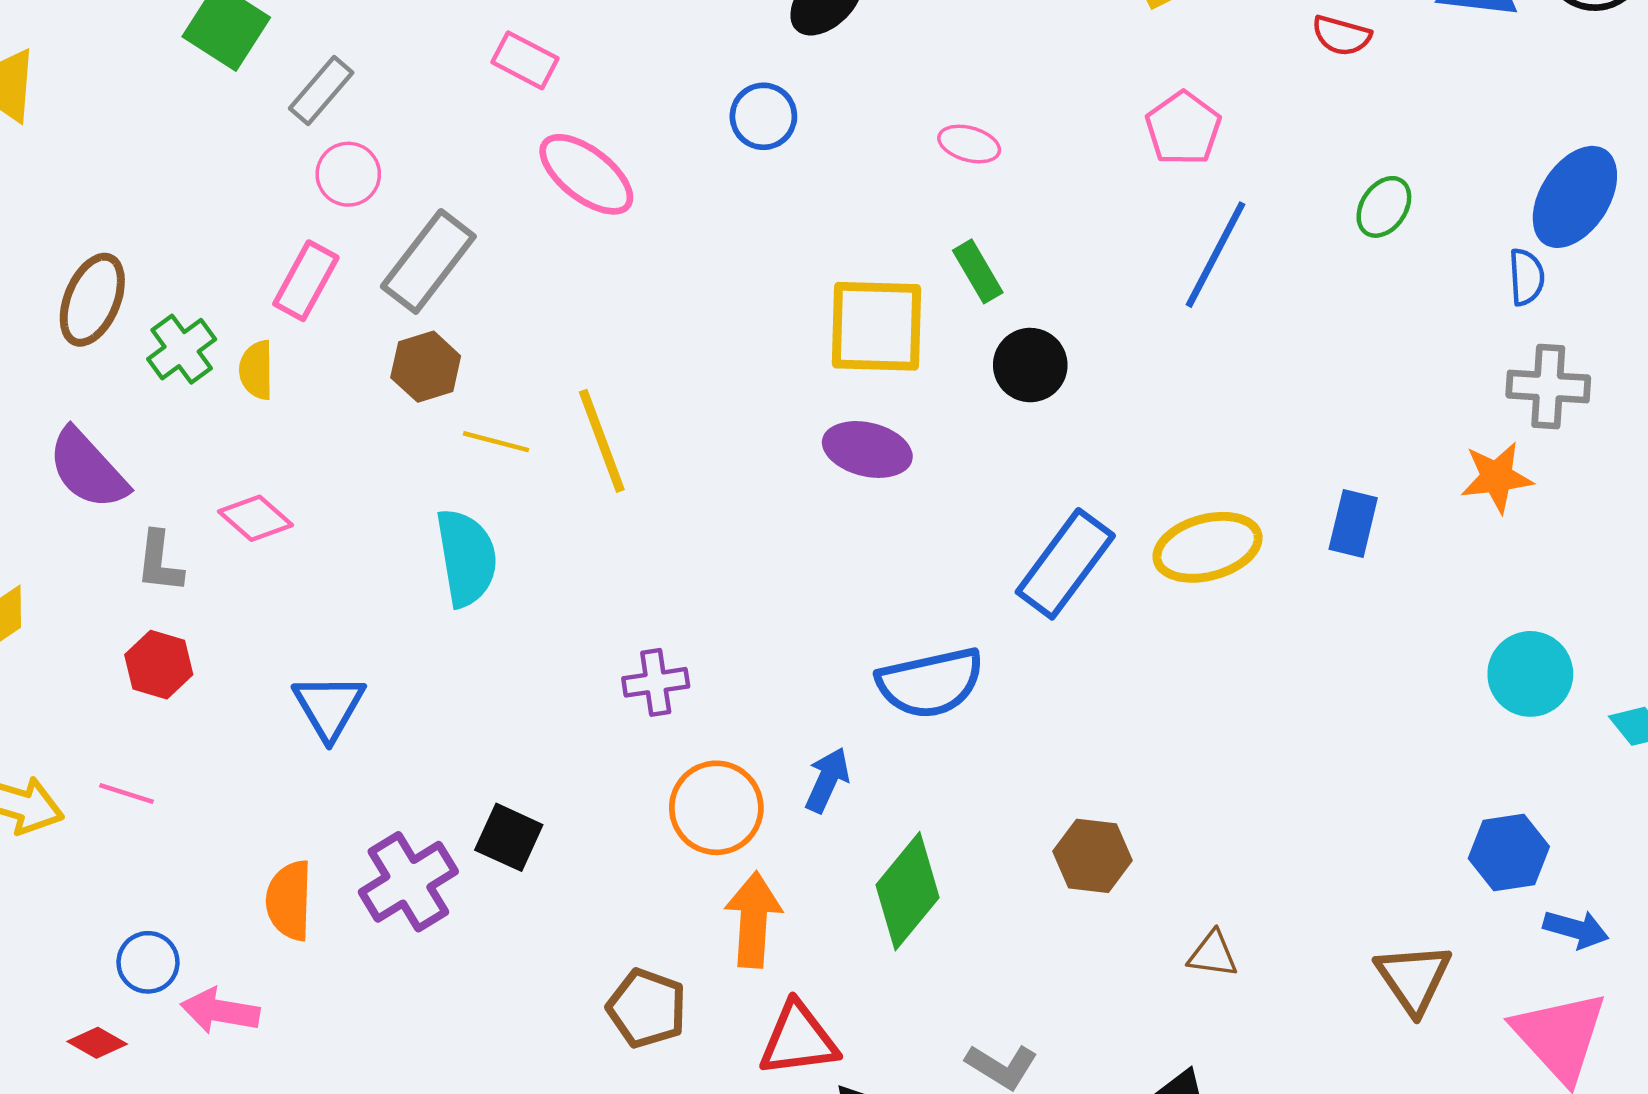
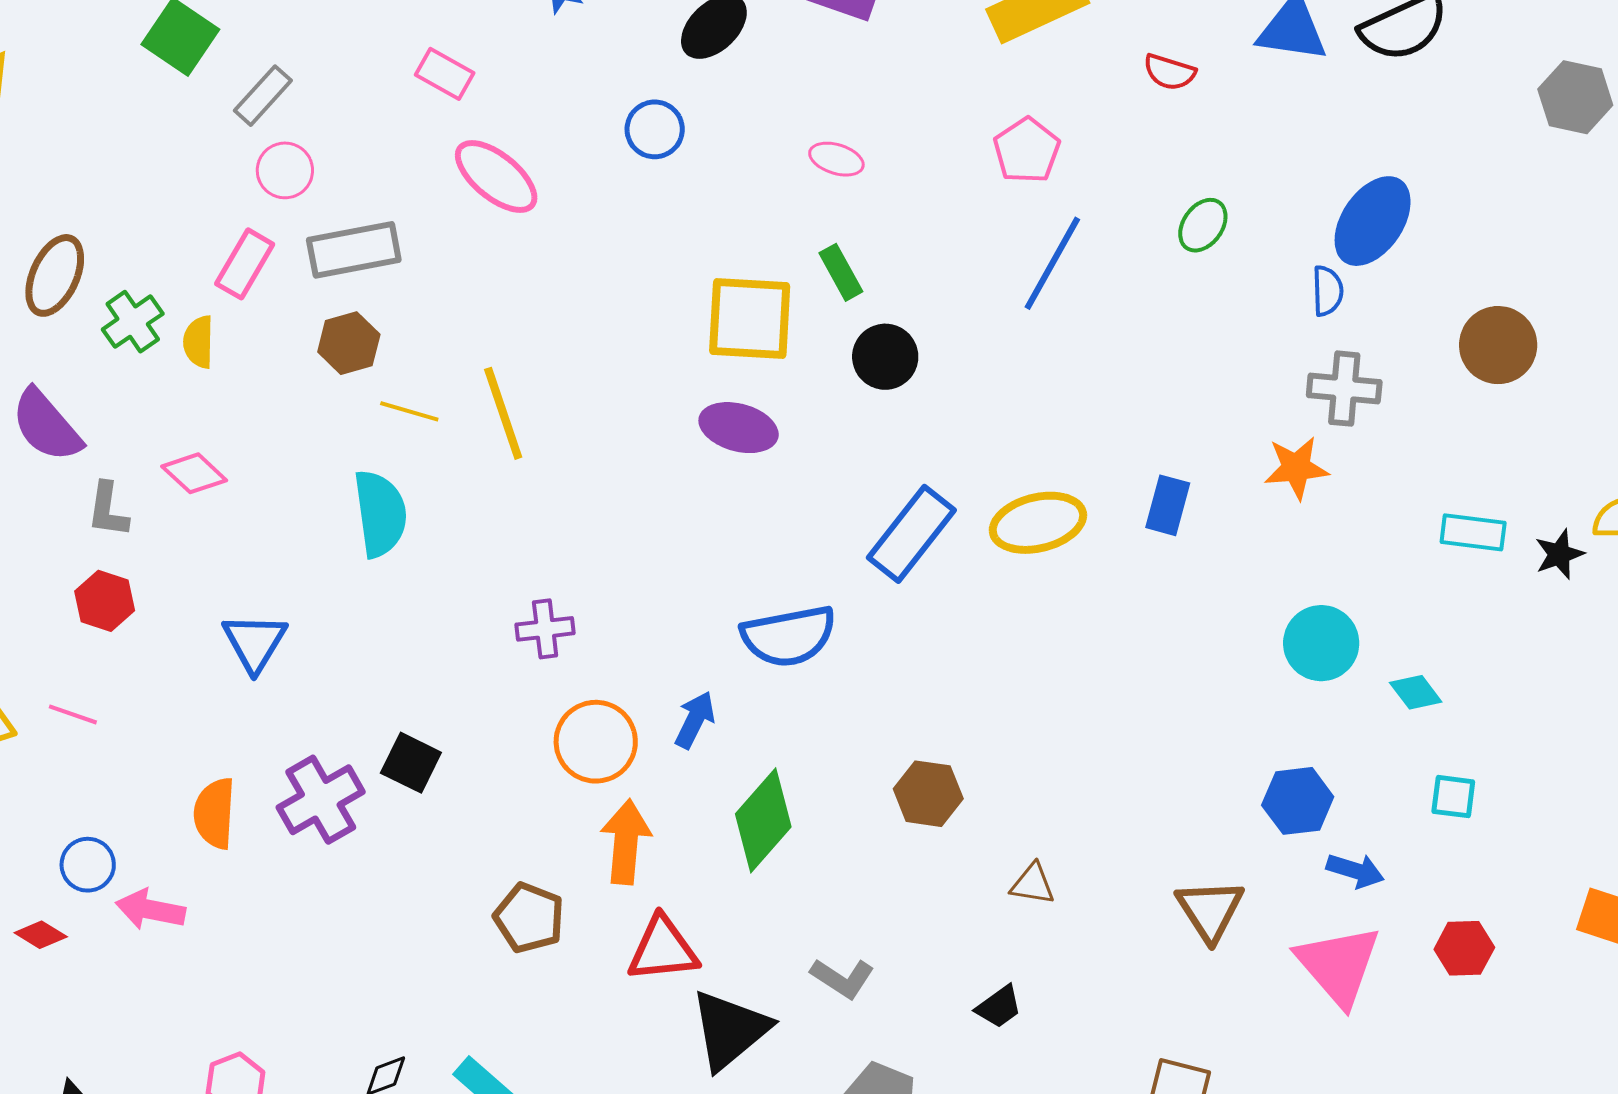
gray rectangle: (428, 261) -> (354, 250), turned 40

